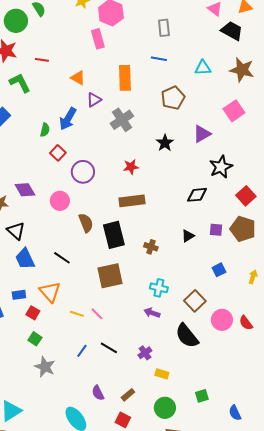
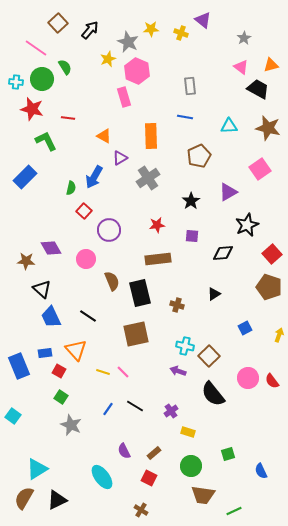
purple square: (216, 230) -> (192, 236), moved
brown square: (195, 301) -> (209, 356), moved

